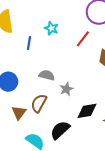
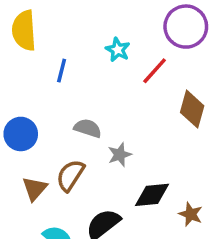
cyan star: (51, 28) -> (118, 50), moved

